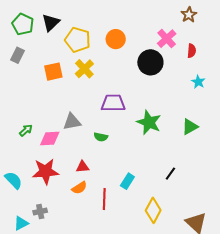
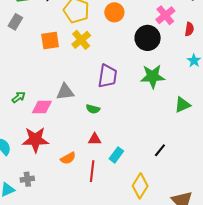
purple trapezoid: (113, 103) -> (107, 76), turned 95
green star: (149, 122) -> (153, 76), moved, turned -30
red triangle: (83, 167) -> (95, 139), moved

